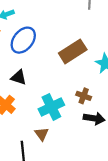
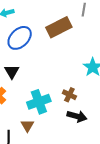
brown rectangle: (73, 51) -> (59, 27), moved
black triangle: (19, 77) -> (12, 72), turned 35

